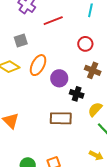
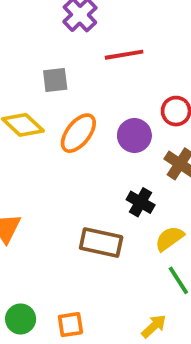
purple circle: (59, 78) -> (134, 136), moved
yellow arrow: (96, 155) -> (154, 326), turned -80

